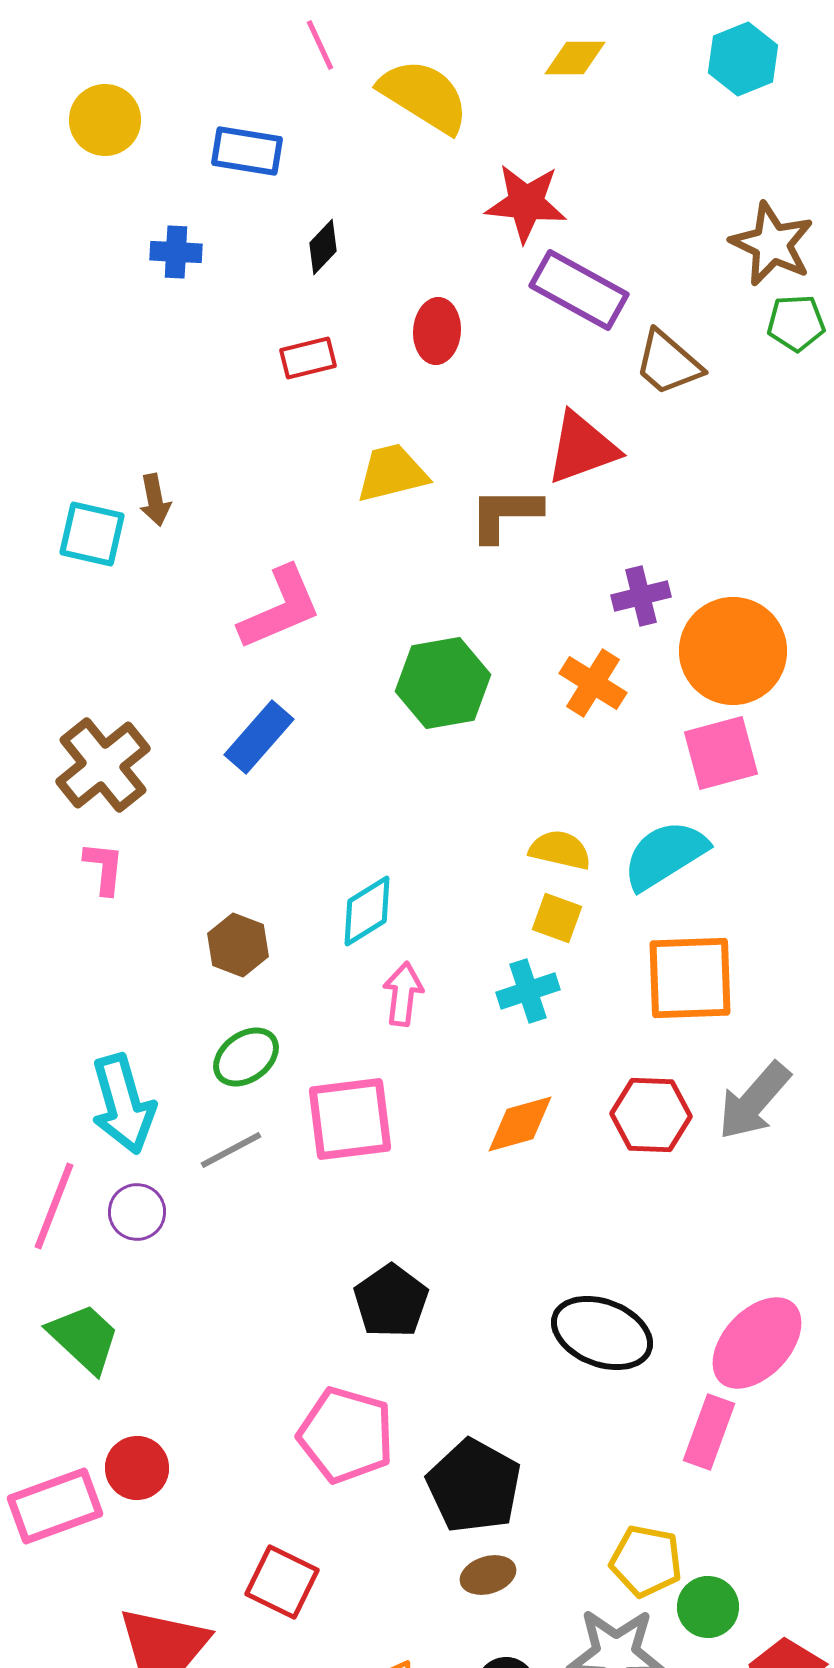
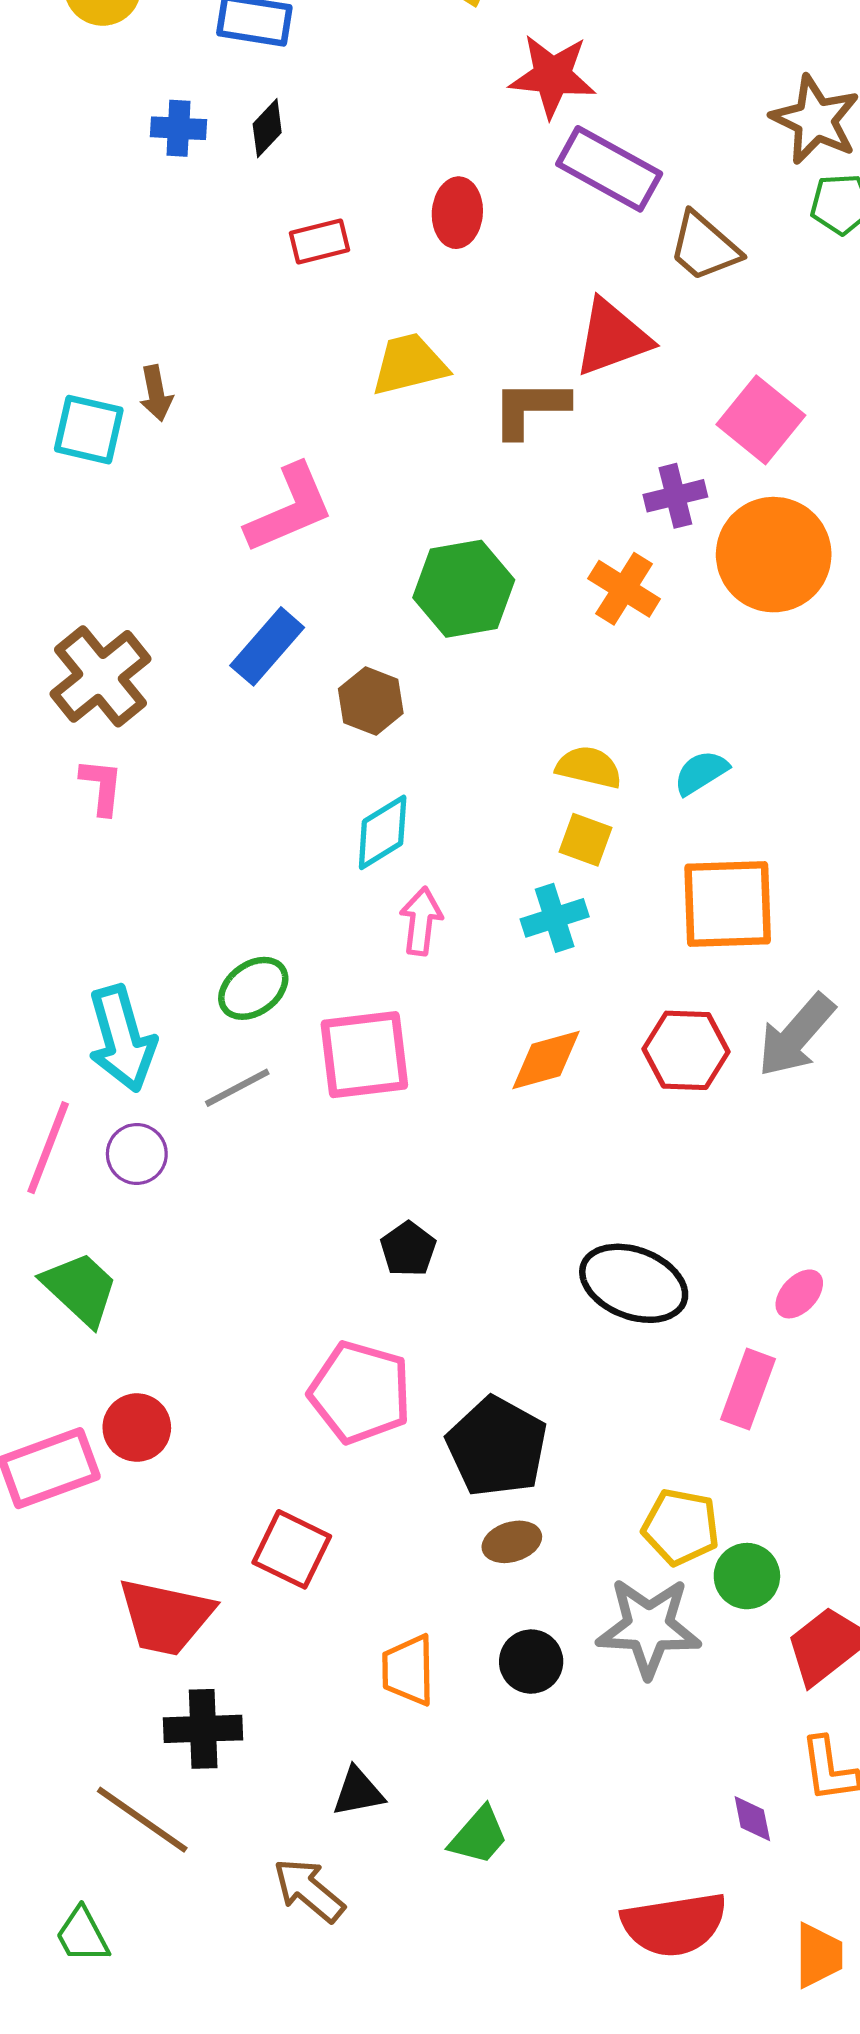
black diamond: (323, 247) -> (267, 128), moved
pink square: (721, 753) -> (761, 420), moved, turned -36
cyan semicircle: (665, 855) -> (701, 773), size x0.6
brown hexagon: (238, 945) -> (371, 701), moved
black pentagon: (391, 1301) -> (408, 1249), size x0.7
pink ellipse: (757, 1343) -> (799, 1294), size x0.5

